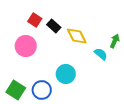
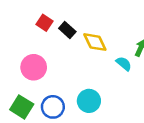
pink circle: (26, 46) -> (34, 67), moved
cyan circle: (66, 74) -> (89, 101), moved

